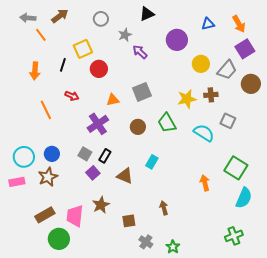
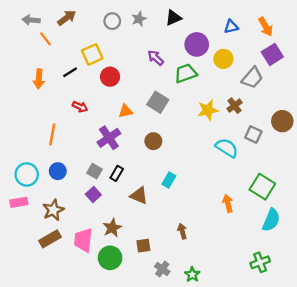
black triangle: (147, 14) -> (173, 18), moved
gray star: (125, 35) -> (139, 19), moved
yellow circle: (201, 64) -> (223, 59), moved
black line: (63, 65) -> (70, 72), turned 40
brown circle: (251, 84) -> (282, 121), moved
gray square: (142, 92) -> (158, 102), turned -36
brown cross: (211, 95) -> (235, 106), turned -32
orange line: (46, 110) -> (52, 134), moved, turned 36
green trapezoid: (167, 123) -> (186, 73), moved, turned 100
purple square: (93, 173) -> (93, 194), moved
brown star: (48, 177) -> (53, 210), moved
green circle: (59, 239) -> (110, 258), moved

